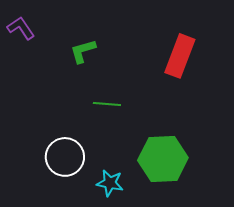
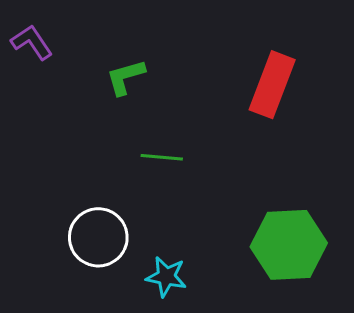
green hexagon: (163, 159) -> (289, 245), moved

